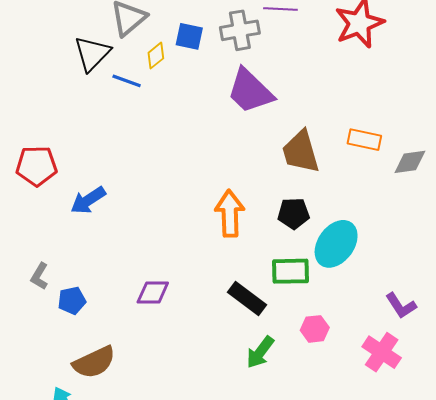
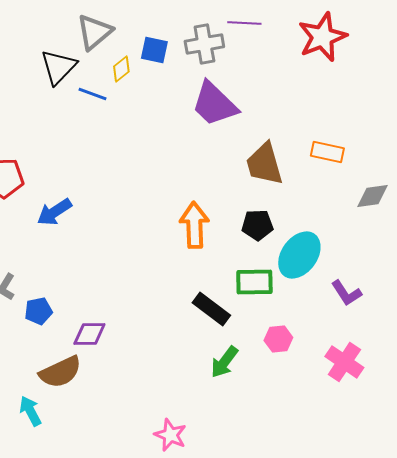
gray diamond: (410, 162) -> (372, 196), moved
purple diamond: (153, 292) -> (89, 334), moved
purple L-shape: (401, 306) -> (346, 293), moved

